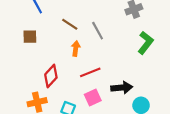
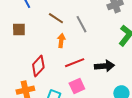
black arrow: (122, 88) -> (104, 66), moved

